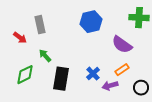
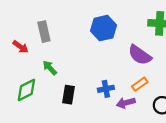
blue cross: (93, 74) -> (106, 89), turned 32
black rectangle: (61, 79) -> (68, 95), size x0.7

